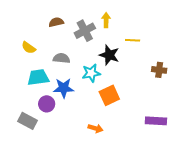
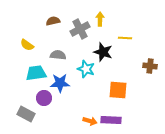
cyan star: (91, 73) -> (86, 69), turned 30
orange square: (109, 95) -> (118, 90), moved, turned 30
purple rectangle: (156, 121) -> (111, 120), moved

